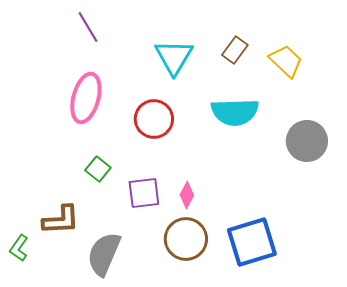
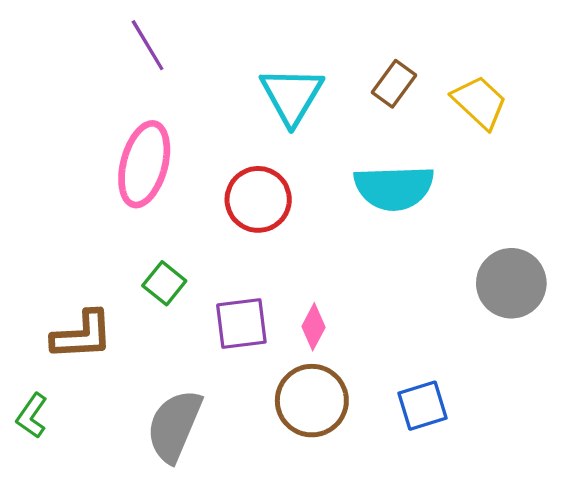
gray circle: (307, 141) -> (511, 283), moved
brown L-shape: (61, 220) -> (82, 335), moved
blue square: (252, 242) -> (422, 406), size x0.6

